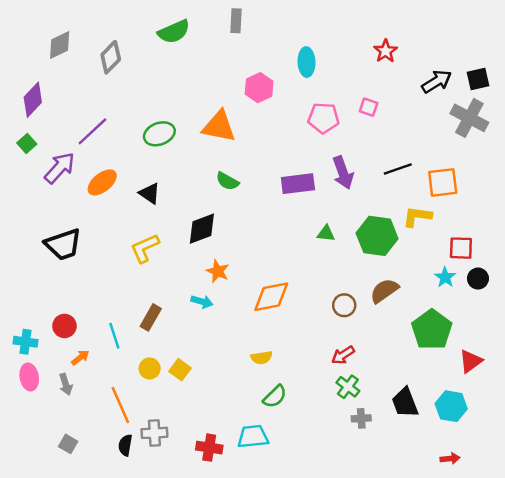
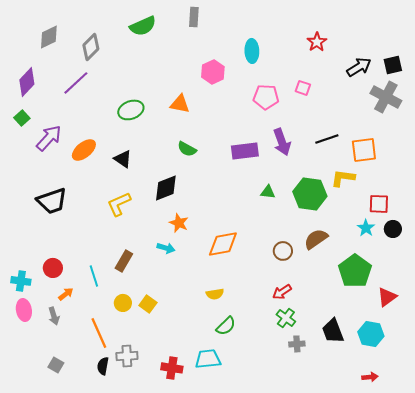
orange triangle: (219, 126) -> (180, 104), size x0.7
purple line: (92, 131) -> (76, 83), moved

